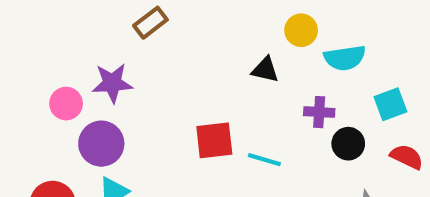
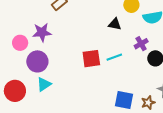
purple cross: (319, 112) -> (141, 44), turned -32
cyan line: (264, 160) -> (114, 57), moved, turned -35

